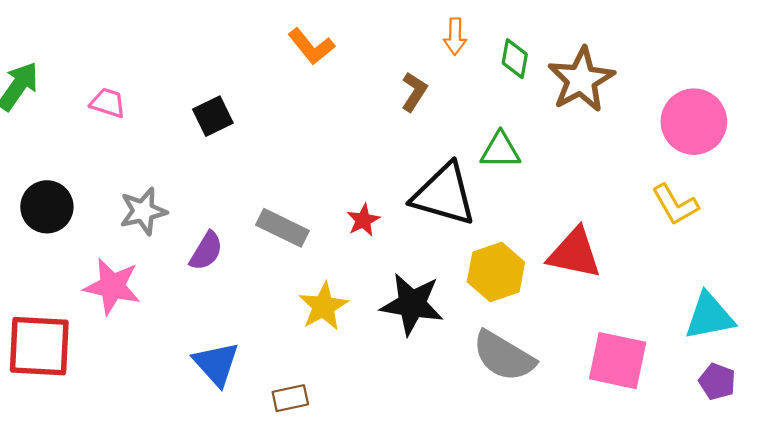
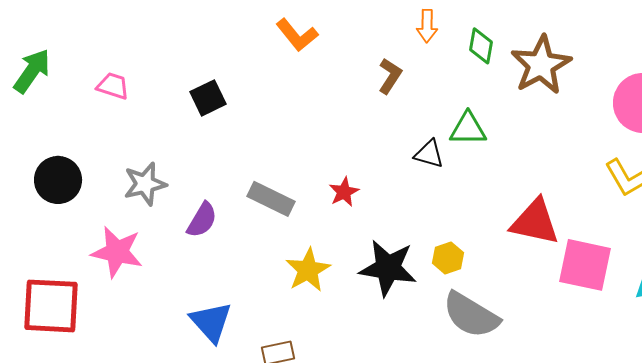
black triangle: (444, 195) -> (429, 154), moved, size x0.5
yellow hexagon: (496, 272) -> (448, 258), moved, size x0.6
pink square: (618, 361) -> (585, 265), moved

